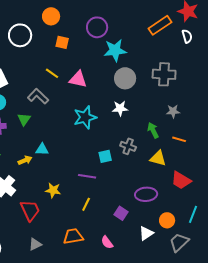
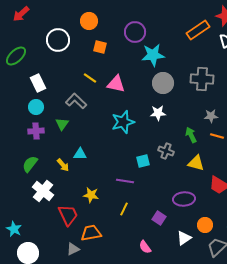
orange line: (179, 139) -> (217, 136), moved
yellow arrow: (25, 160) -> (63, 165), turned 72
orange trapezoid: (73, 236) -> (91, 233), moved

